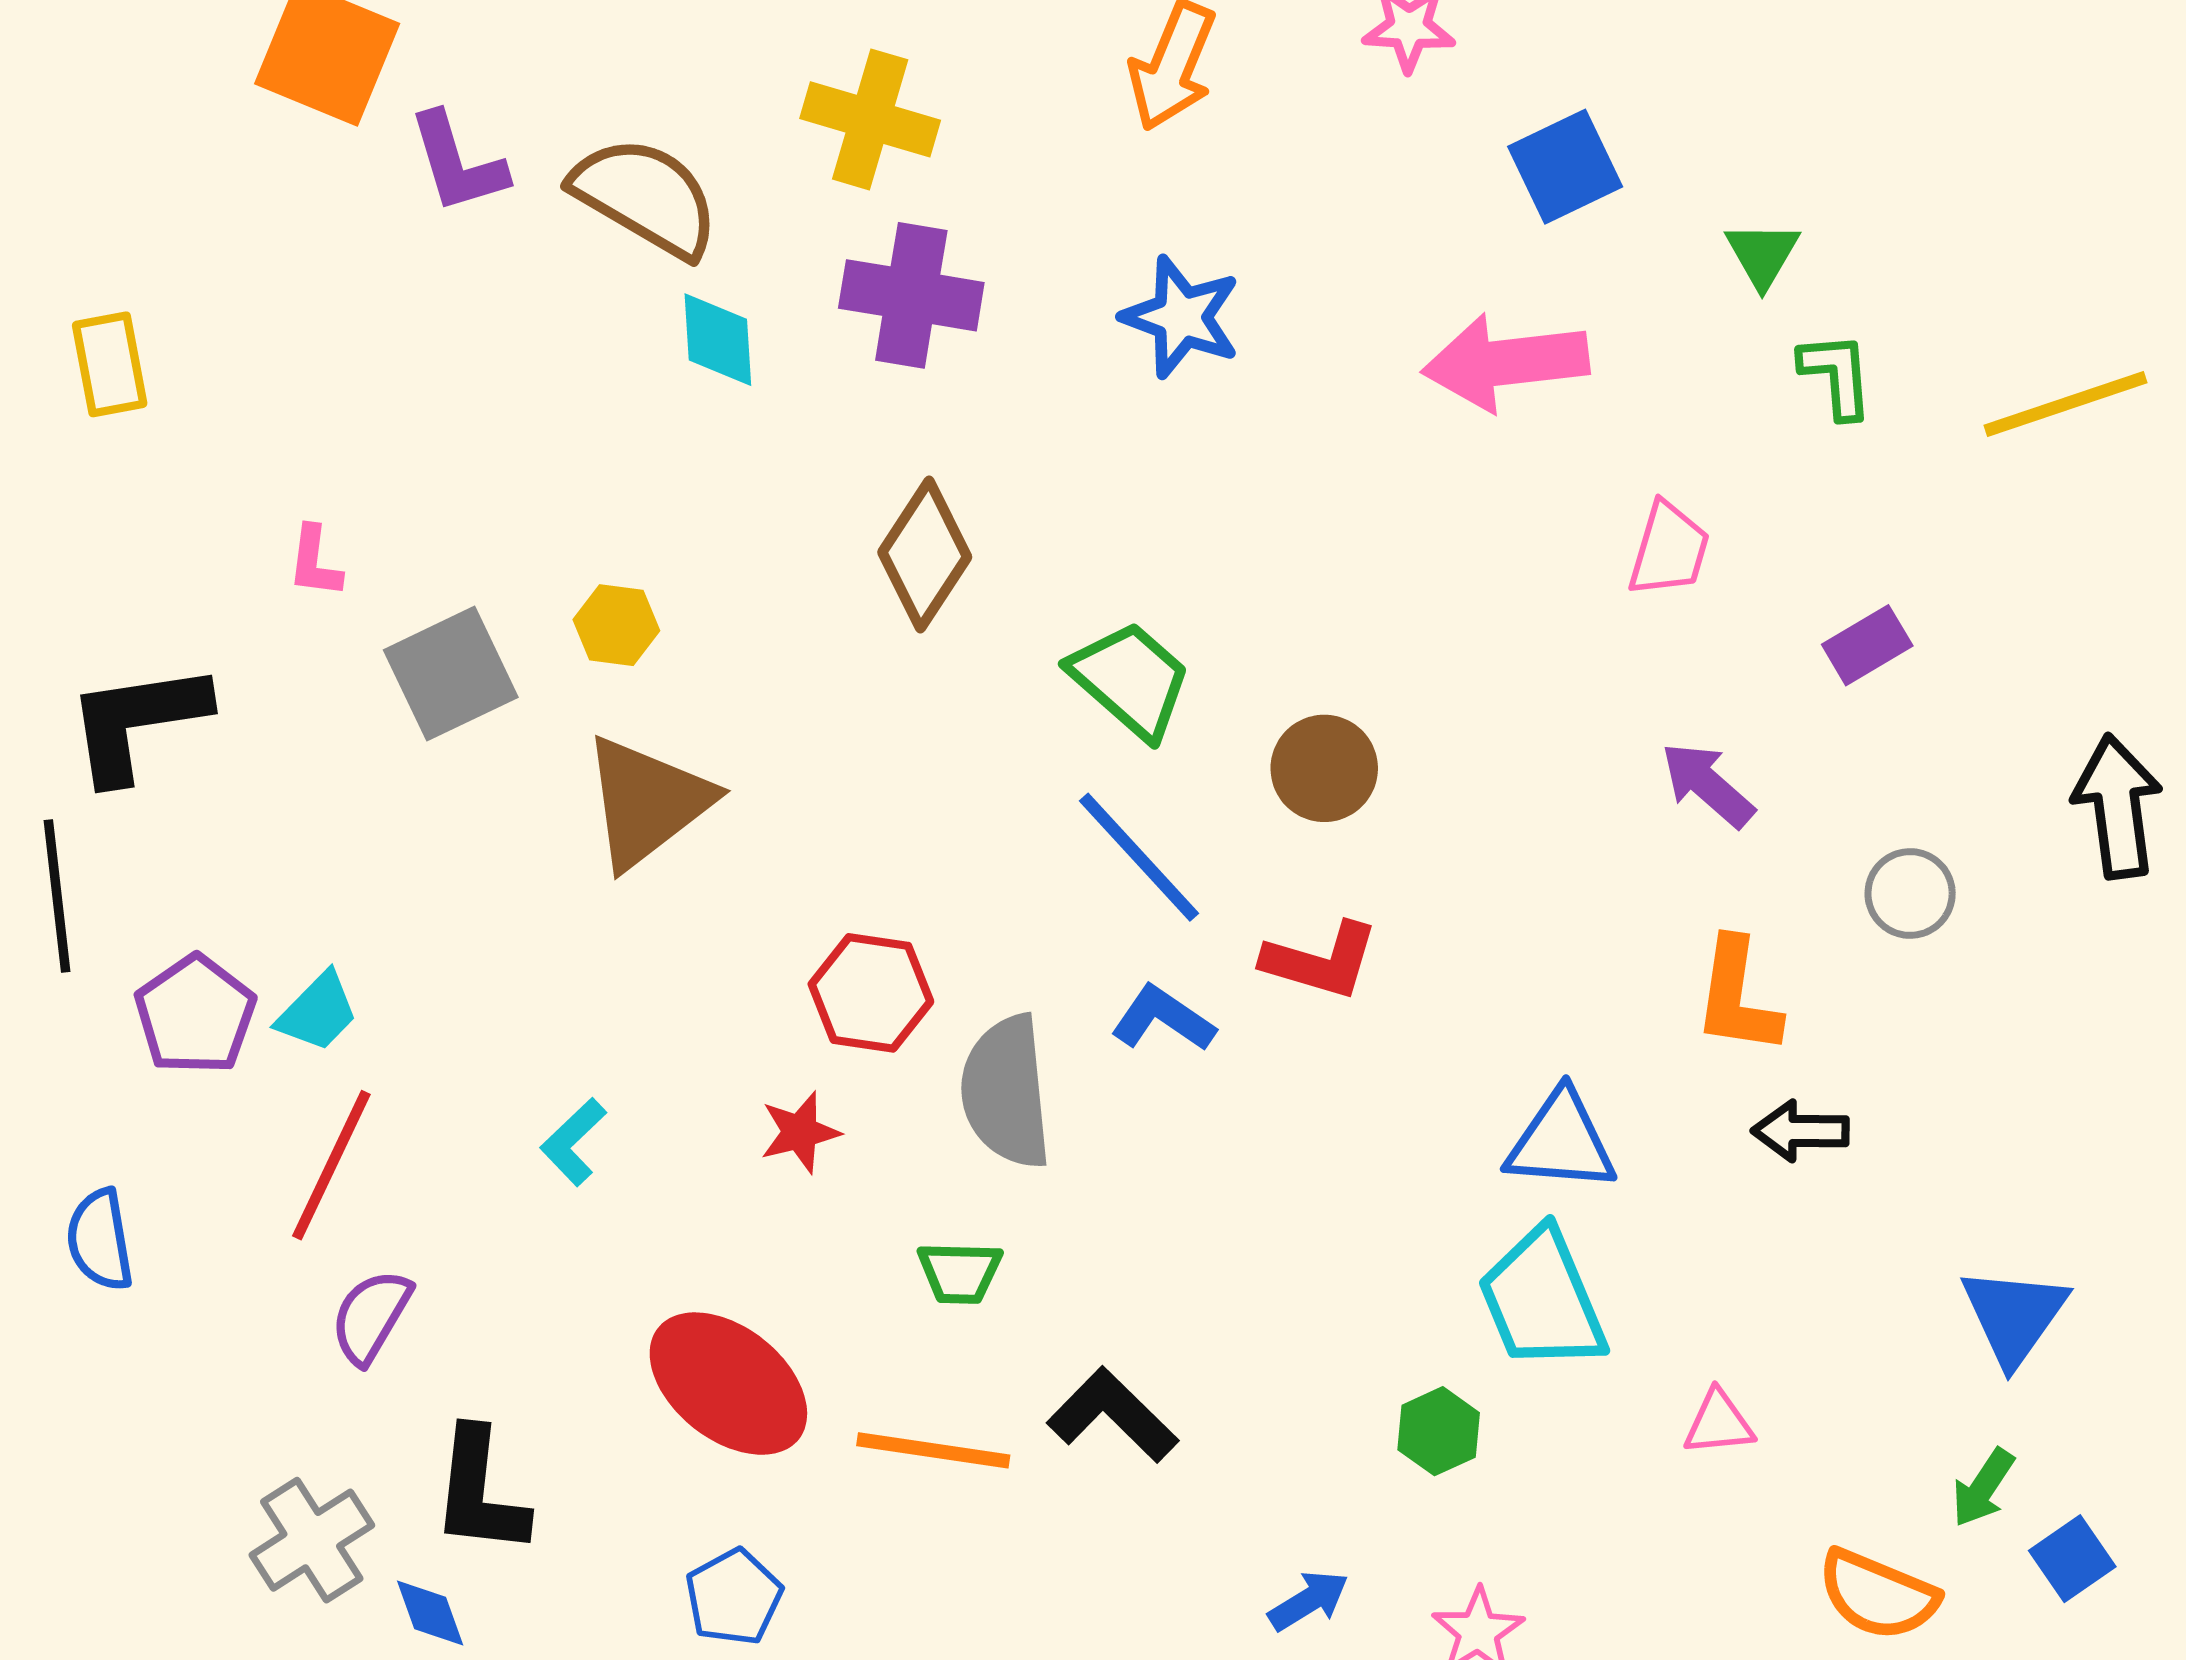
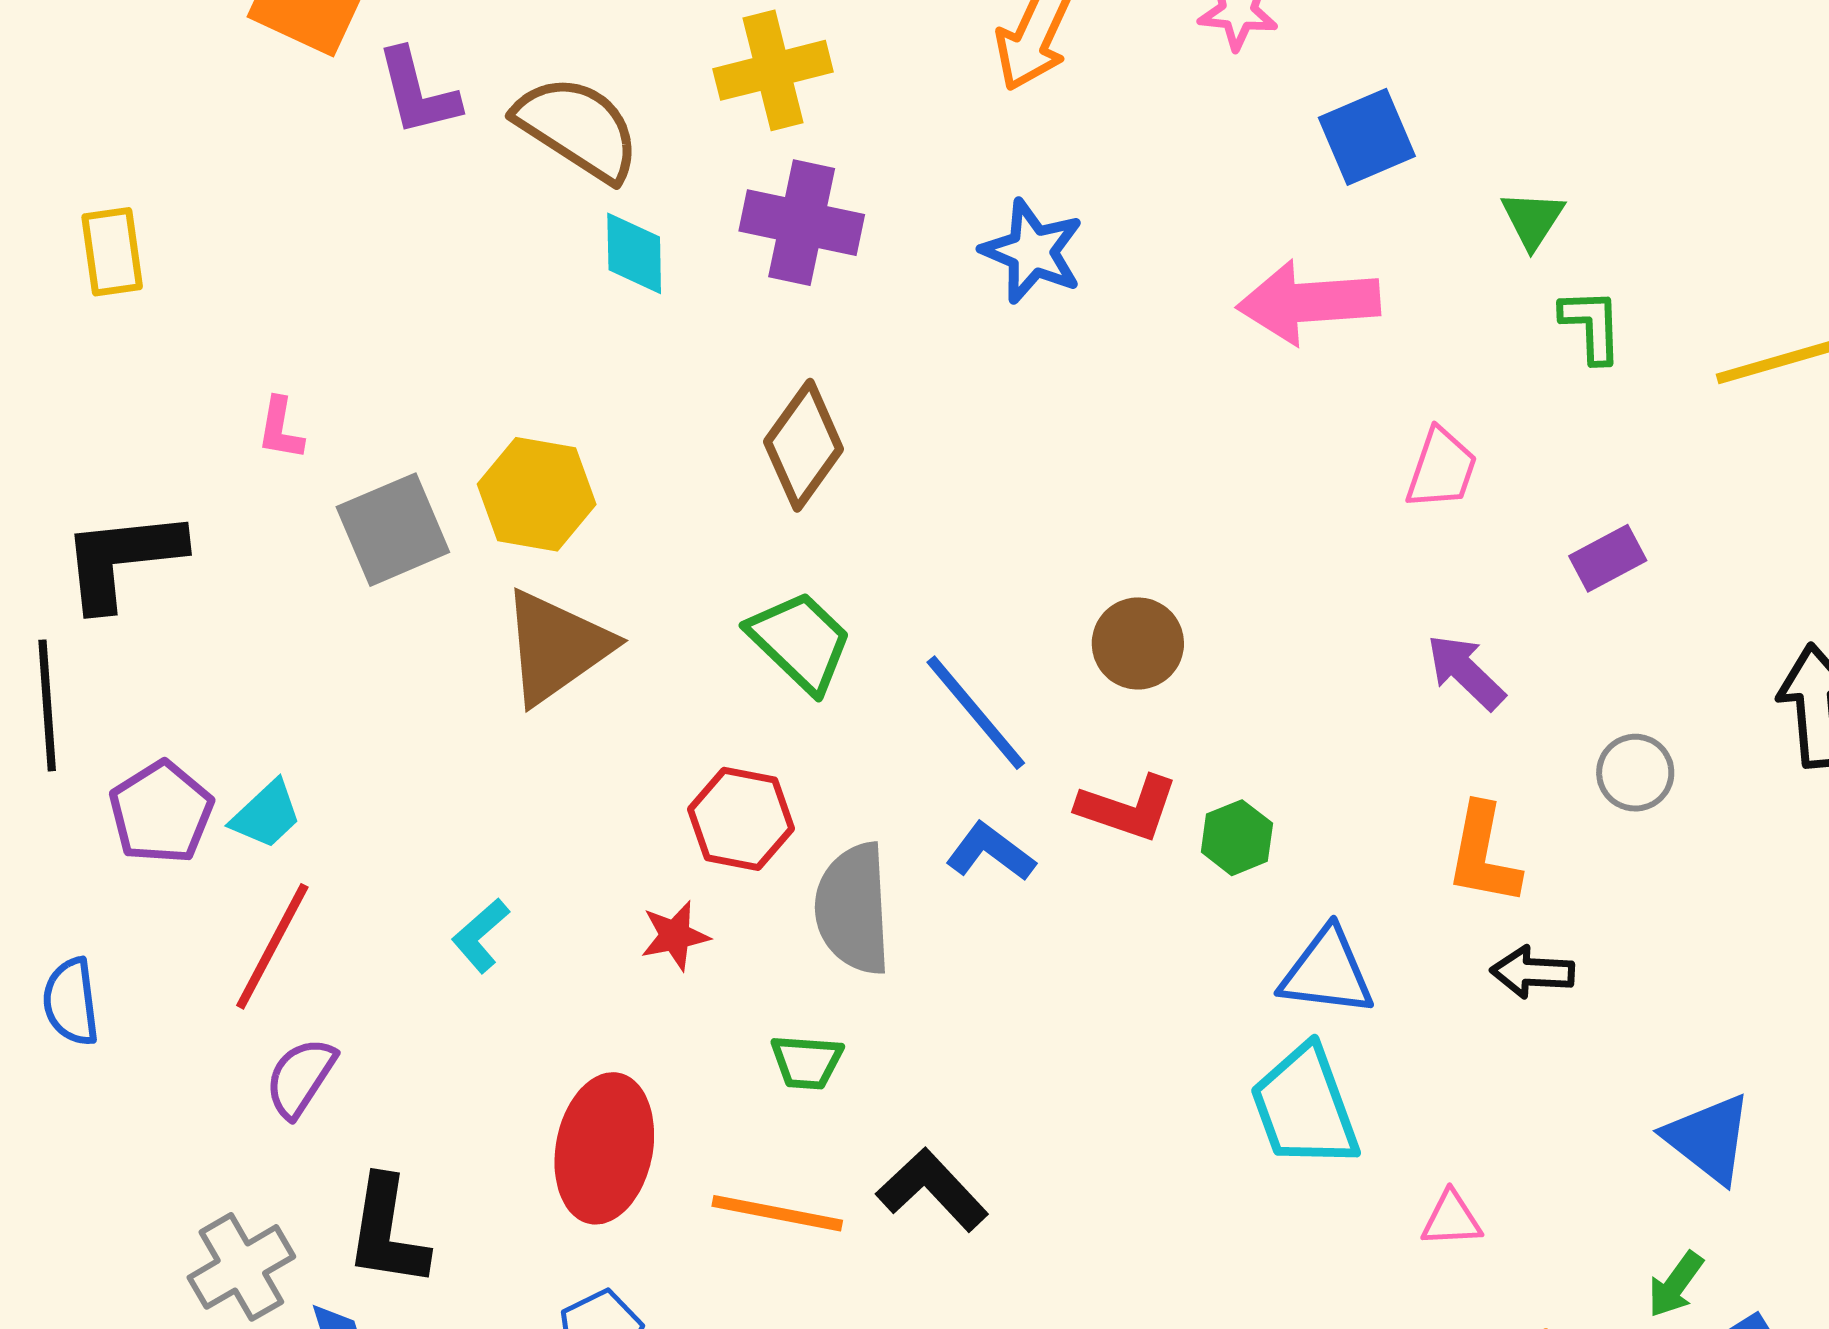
yellow cross: (870, 119) -> (773, 70), turned -33
yellow hexagon: (616, 625) -> (537, 494), size x1.6
green trapezoid: (1130, 680) -> (800, 642), moved
blue triangle: (2014, 1316) -> (1709, 1138), turned -30
red ellipse: (728, 1384) -> (604, 1148), turned 60
green hexagon: (1439, 1431) -> (1237, 838), moved

